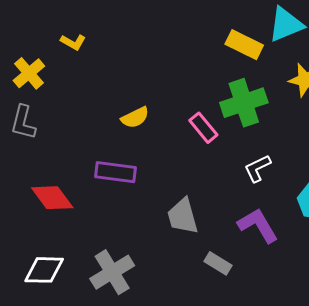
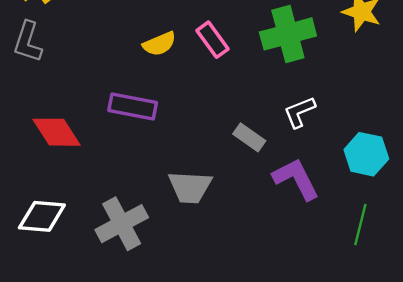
pink rectangle: (203, 128) -> (212, 40), moved
gray trapezoid: (183, 216) -> (190, 187), moved, turned -75
gray rectangle: (218, 263) -> (249, 137), moved

